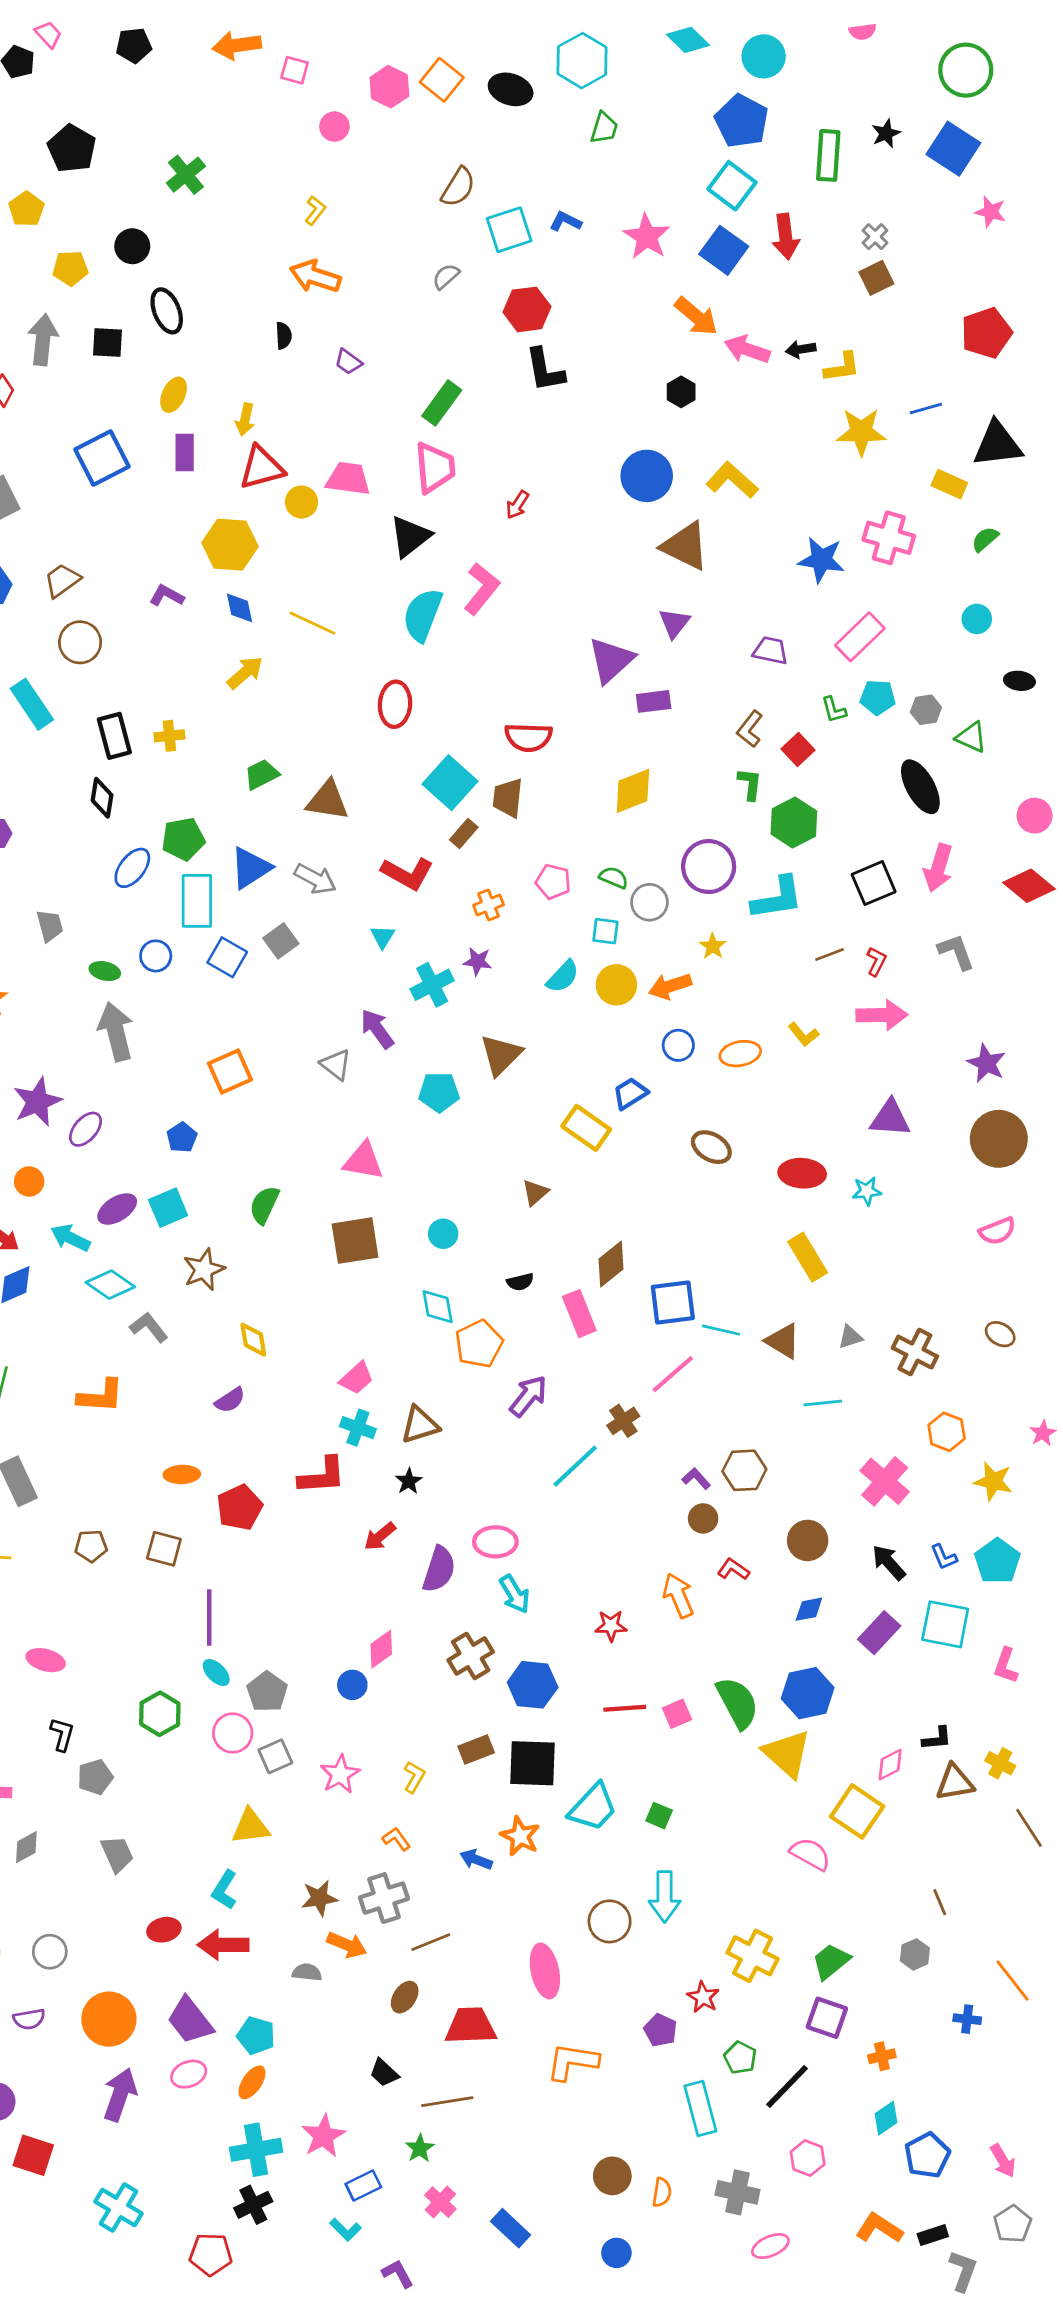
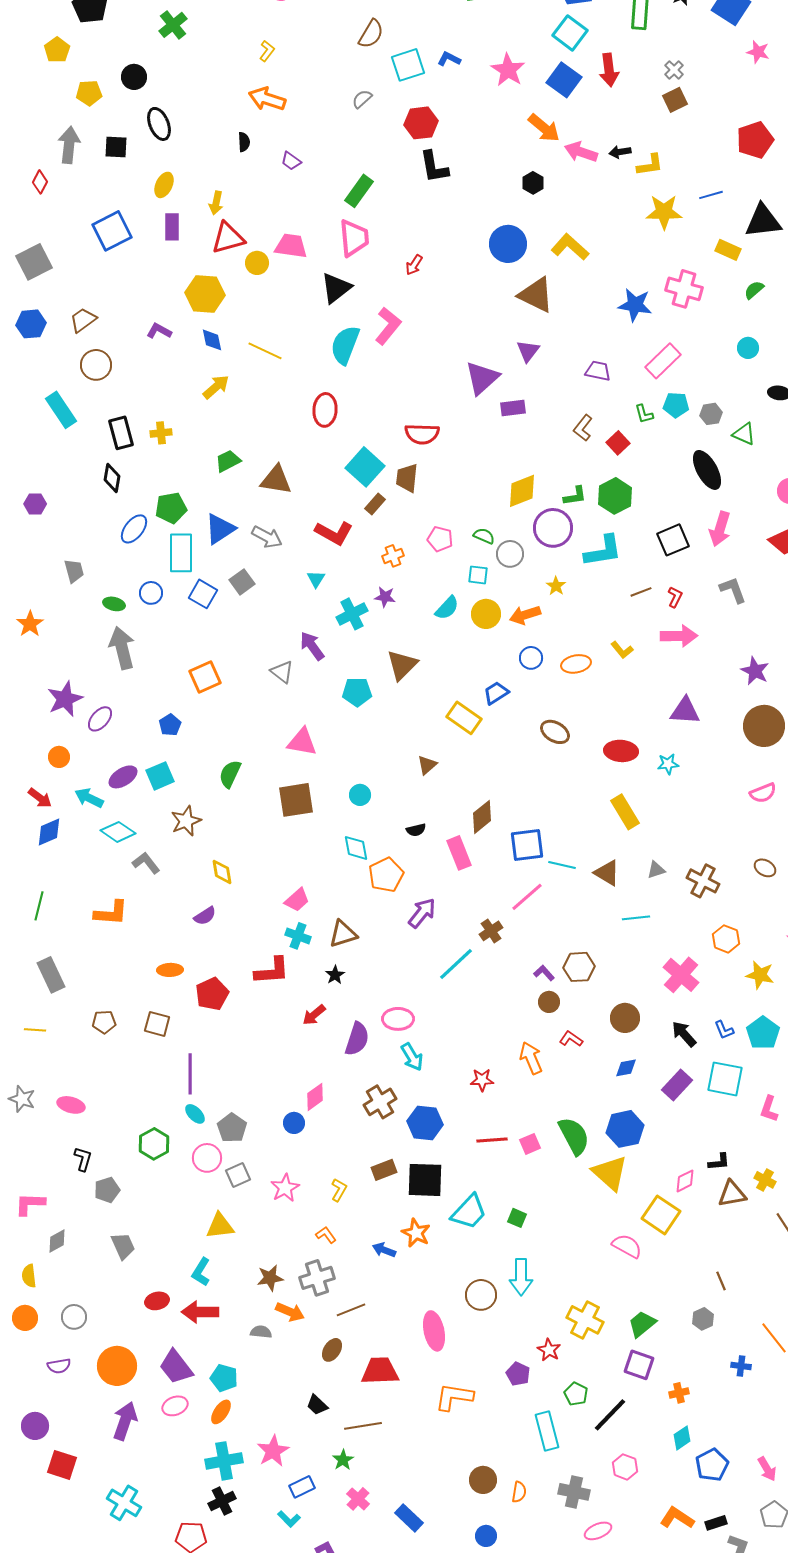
green L-shape: (750, 784) -> (575, 496), moved, turned 75
yellow diamond: (633, 791) -> (522, 491), moved

